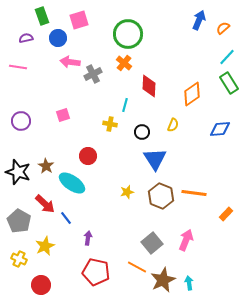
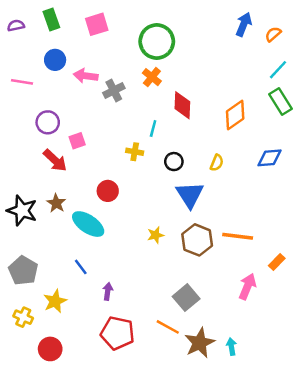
purple semicircle: (26, 38) -> (16, 26), moved
blue circle: (58, 38) -> (55, 60), moved
purple circle: (21, 121) -> (48, 122), moved
yellow semicircle: (173, 125) -> (217, 163), moved
red arrow: (45, 204) -> (55, 160), moved
pink arrow: (186, 240) -> (247, 287), moved

